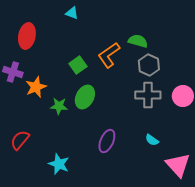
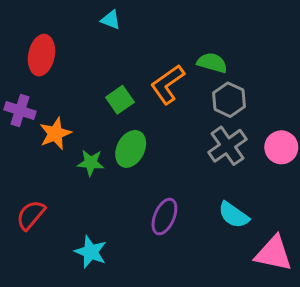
gray cross: (148, 95) -> (227, 146), turned -35
cyan semicircle: (152, 140) -> (234, 215), size x1.5
pink triangle: (178, 165) -> (274, 253), turned -36

